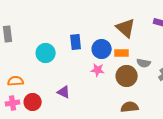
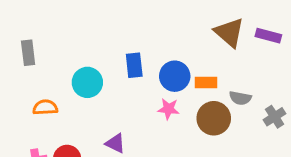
brown triangle: (126, 28) -> (229, 32), moved
orange semicircle: (16, 81) -> (45, 107), moved

